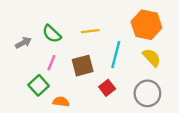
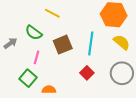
yellow line: (90, 31) -> (52, 13), moved, turned 42
brown square: (83, 66) -> (63, 45), moved

